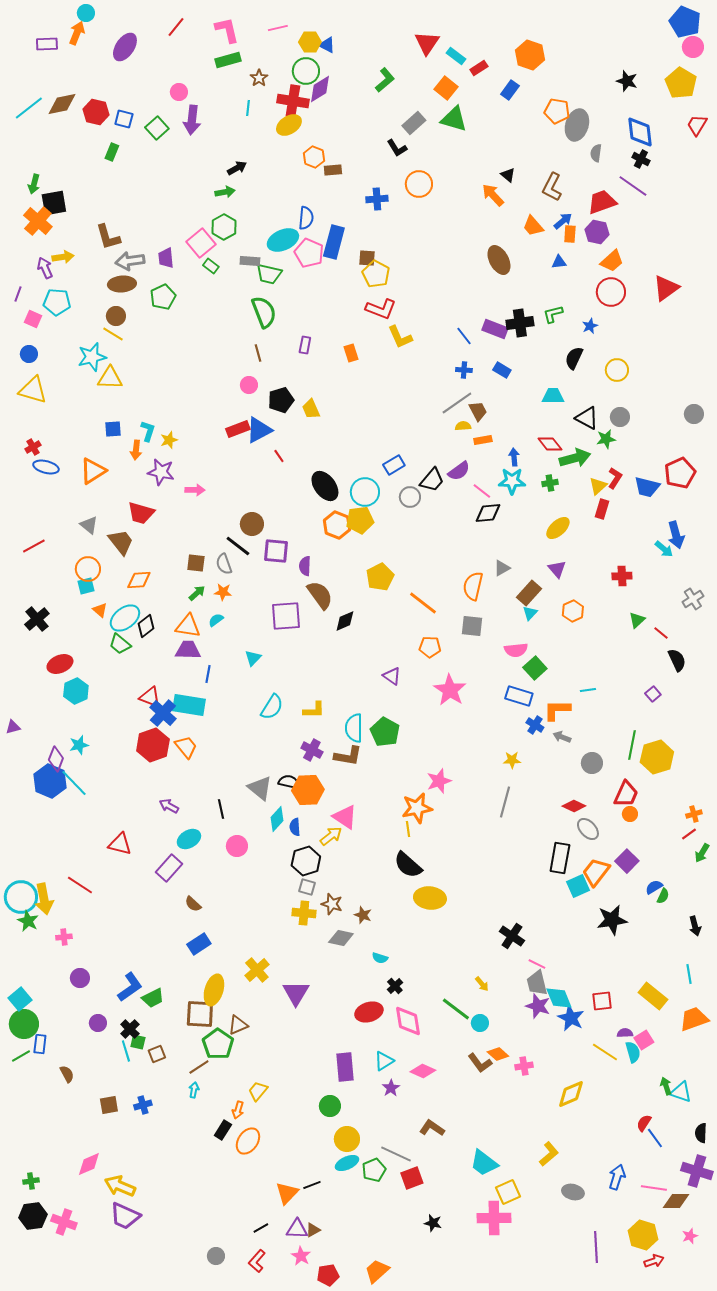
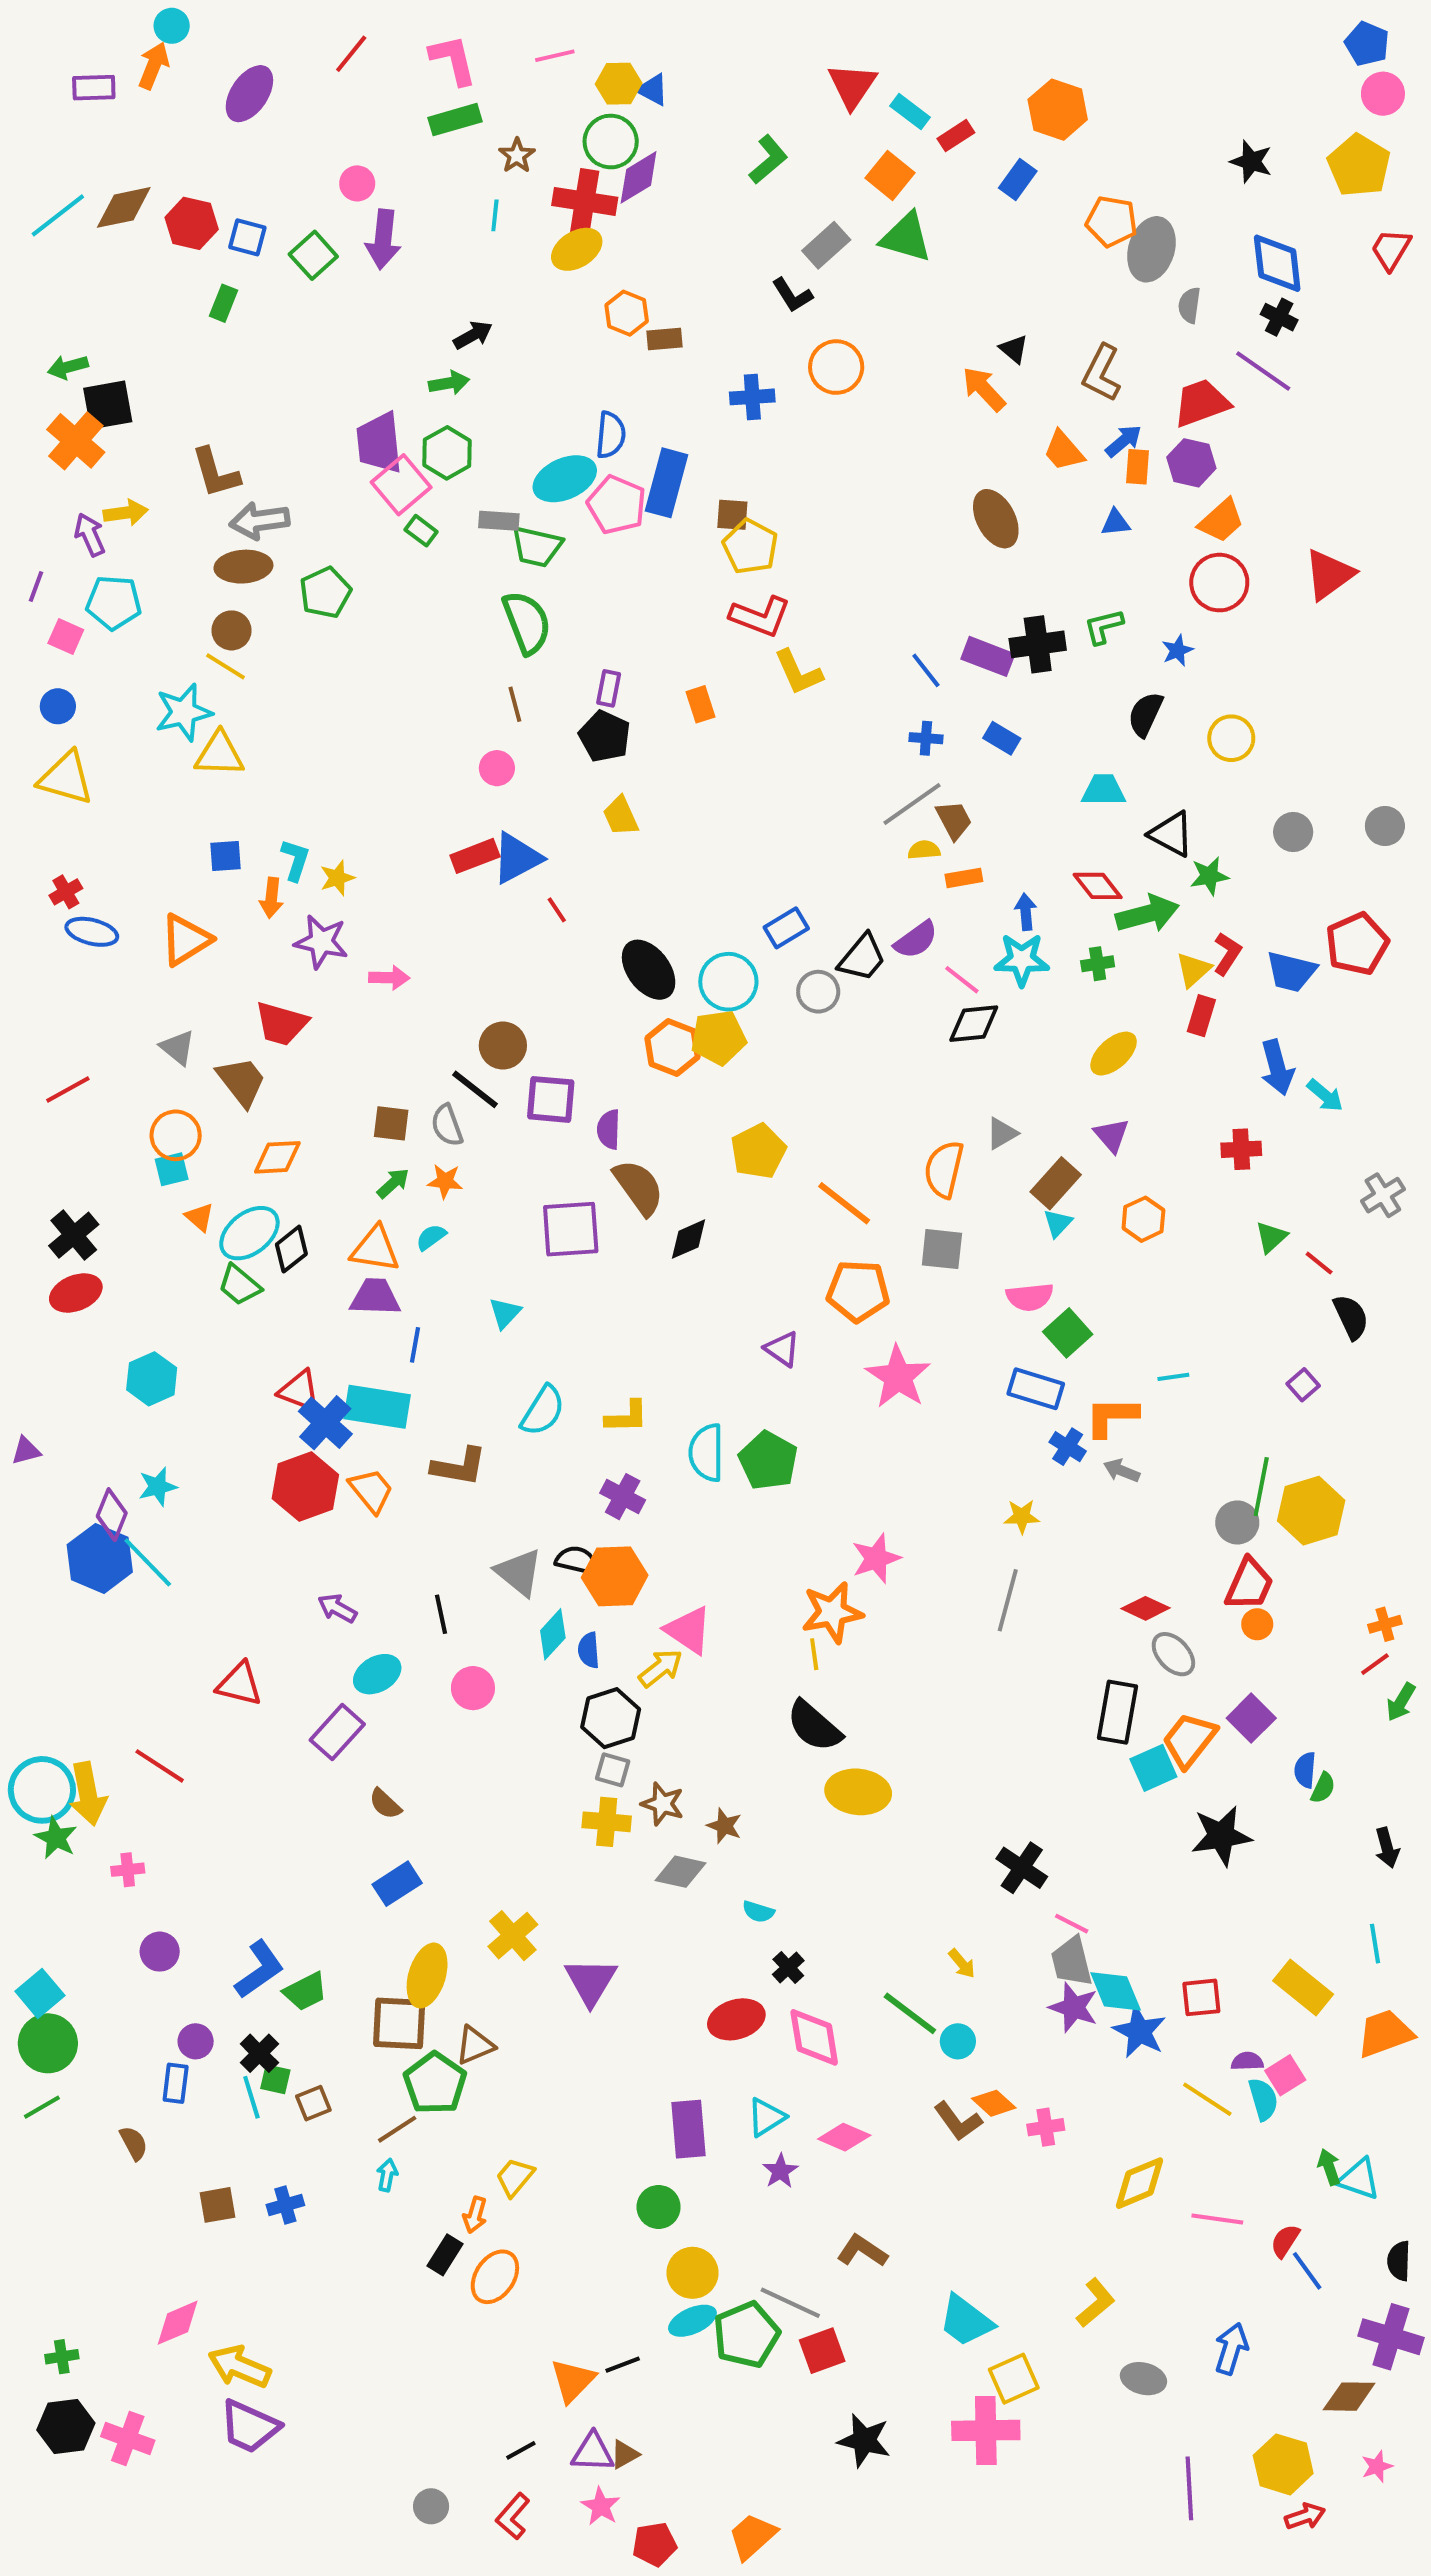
blue pentagon: (685, 22) -> (1367, 44), size x0.7
green arrow: (34, 184) -> (68, 367), turned 60
purple trapezoid: (166, 258) -> (379, 443), moved, size x1.5
black pentagon: (281, 400) -> (605, 736), moved, turned -30
gray circle: (620, 417) -> (1293, 832), moved
blue arrow: (676, 535) -> (1277, 1067), moved
orange pentagon: (430, 647) -> (858, 1291), size x1.4
red ellipse: (60, 664) -> (76, 1293), moved
brown L-shape: (348, 756) -> (459, 1467), moved
gray circle: (592, 763) -> (1237, 1522), moved
blue semicircle: (654, 887) -> (1305, 1770), turned -54
blue rectangle: (40, 1044) -> (176, 2083), moved
green pentagon: (374, 1170) -> (746, 2335), size x1.4
pink line: (654, 1188) -> (1217, 2219), moved
black star: (433, 1223) -> (864, 2440), size x1.5

